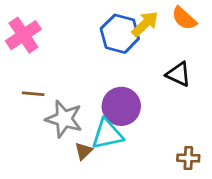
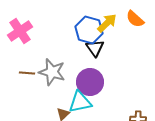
black triangle: (179, 74) -> (95, 48), moved, turned 30
gray star: (64, 119) -> (52, 72), moved

